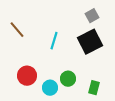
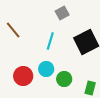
gray square: (92, 16) -> (62, 13), moved
cyan circle: (50, 88) -> (46, 69), moved

